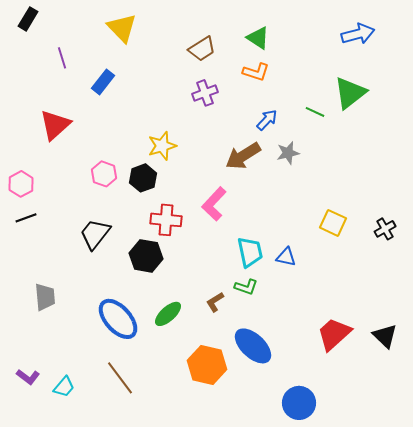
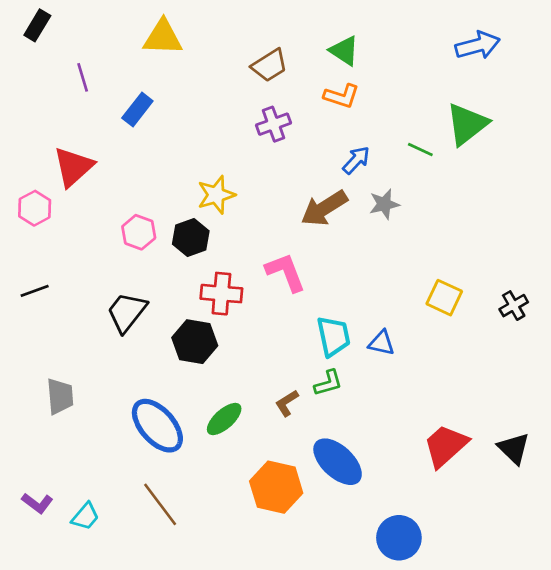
yellow triangle: (122, 28) -> (163, 37), turned -44
pink hexagon: (21, 184) -> (35, 208), moved
pink L-shape: (214, 204) -> (286, 272), turned 116
green L-shape: (246, 287) -> (328, 383), turned -35

